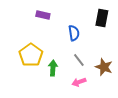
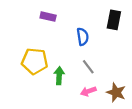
yellow pentagon: (31, 55) -> (35, 61), turned -30
brown star: (104, 67) -> (116, 92), moved

